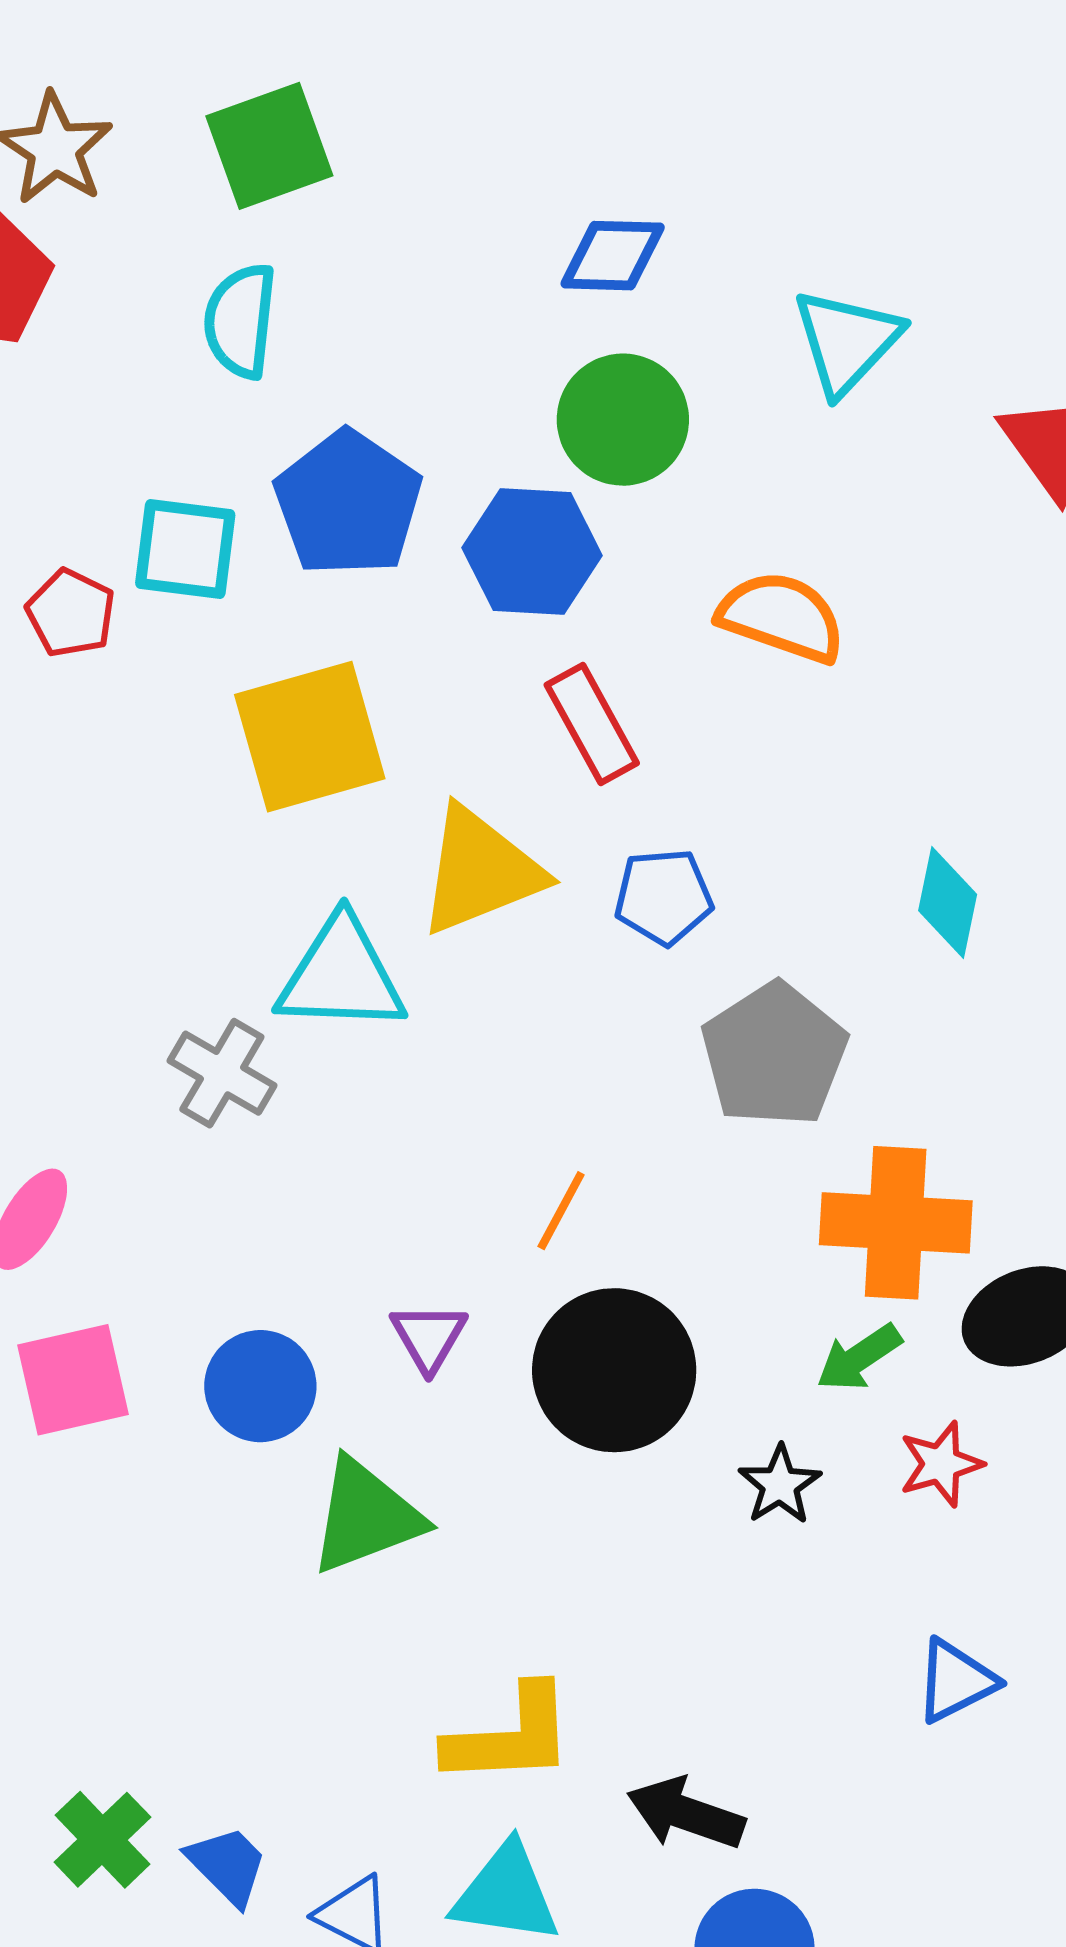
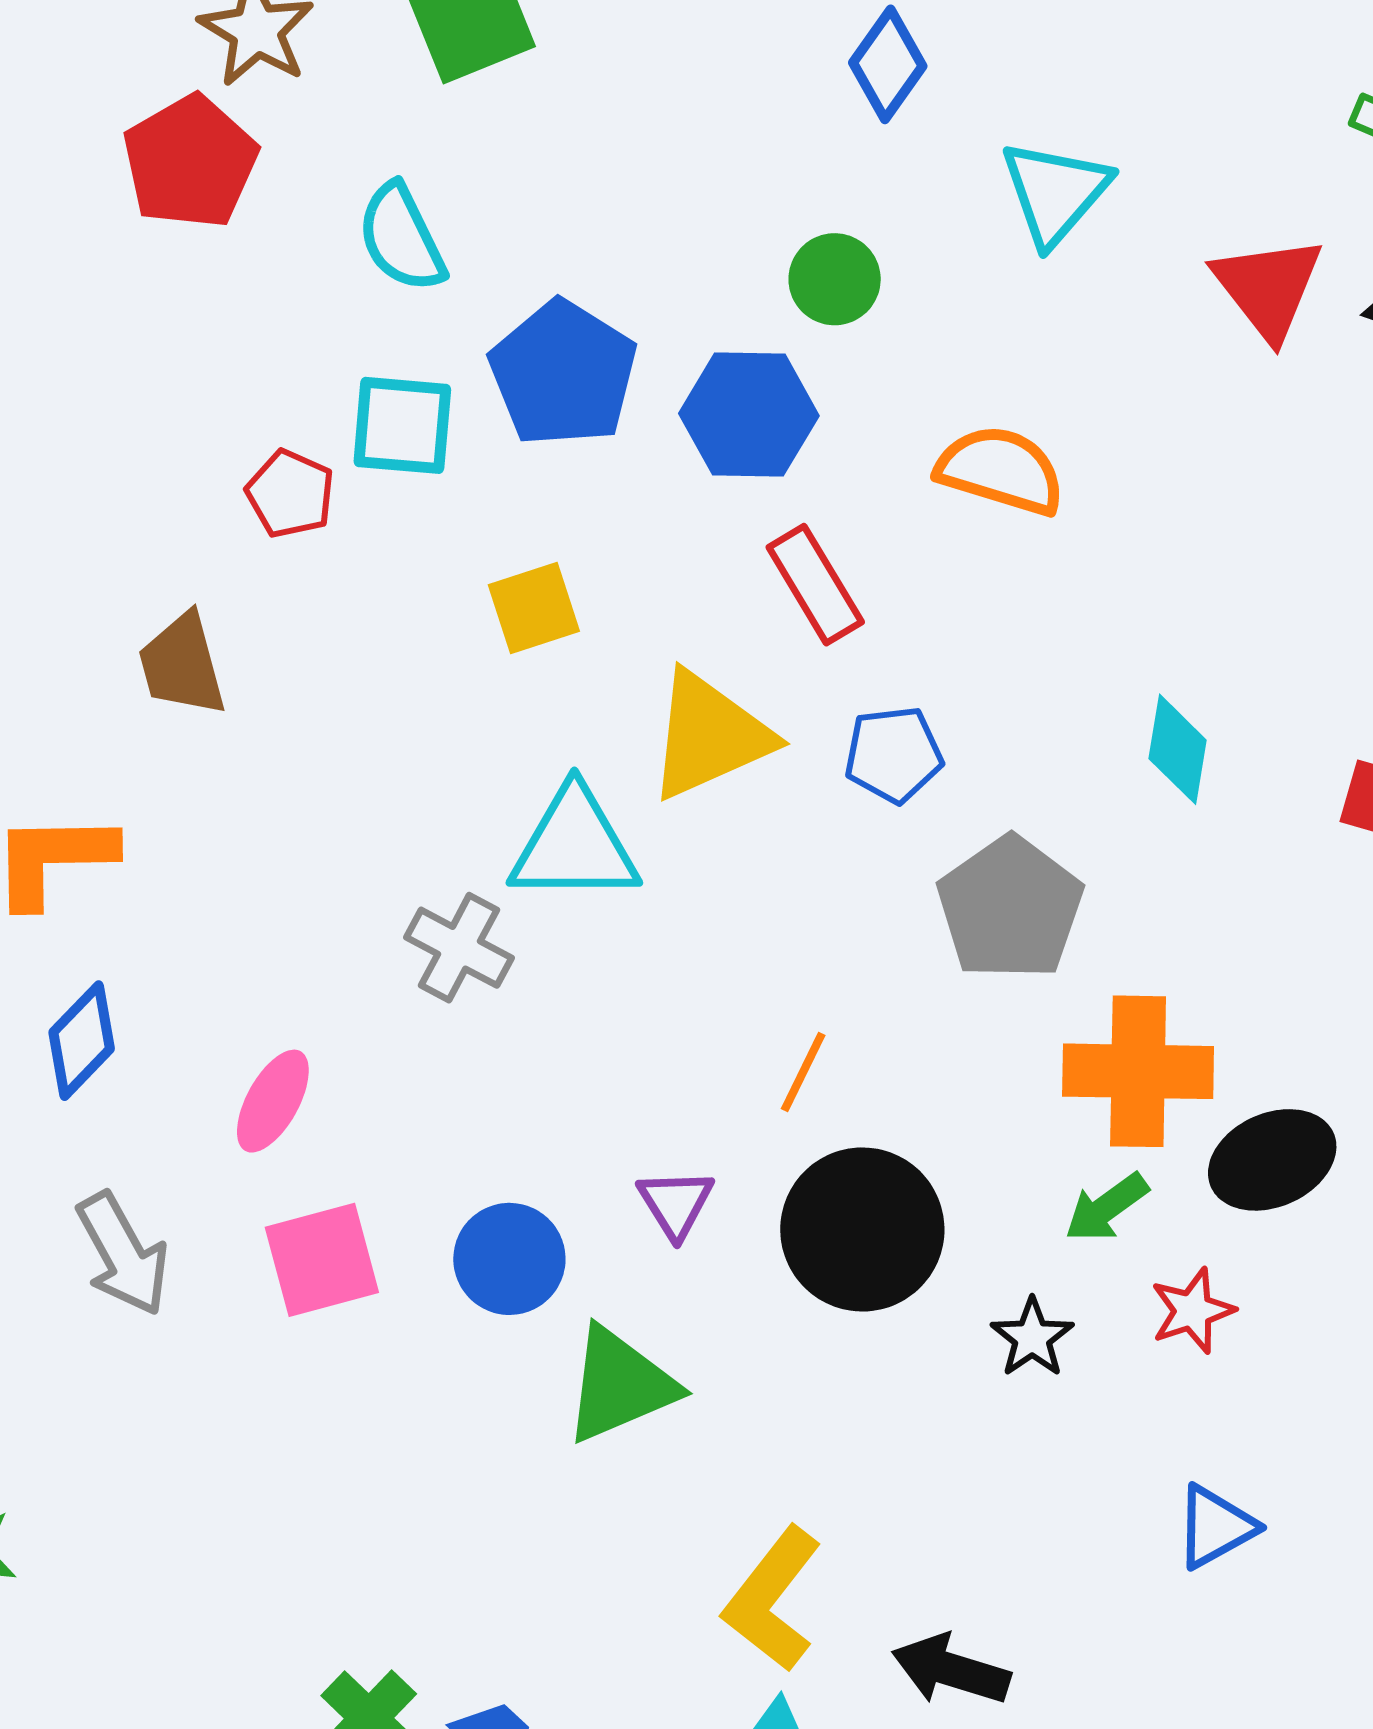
blue diamond: (613, 256) -> (888, 64), moved, turned -54
cyan semicircle: (240, 321) -> (401, 238), moved, turned -30
green circle: (623, 420) -> (835, 279), size x0.7
yellow square: (310, 737) -> (534, 608), size x0.6
yellow L-shape: (510, 1736) -> (772, 1599), turned 133

